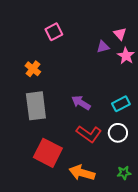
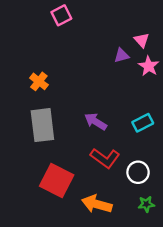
pink square: (54, 32) -> (61, 15), moved
white circle: (118, 133) -> (138, 172), moved

